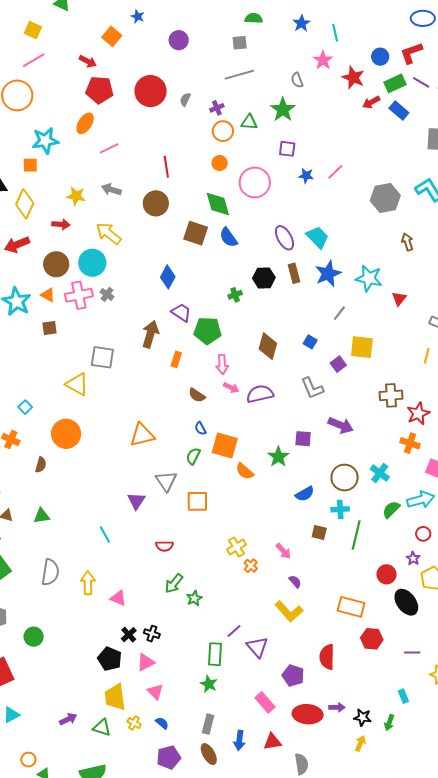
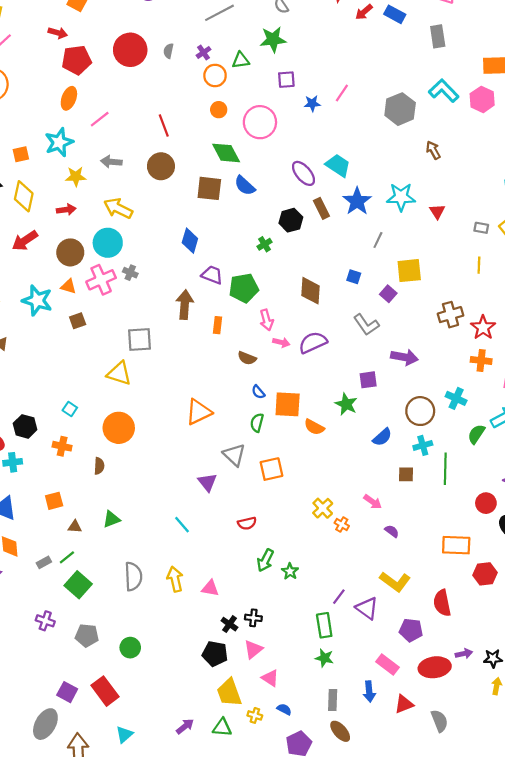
green star: (283, 110) -> (273, 40), turned -30
cyan star: (45, 141) -> (59, 142), moved
yellow L-shape: (289, 611) -> (395, 582), moved
blue arrow: (239, 740) -> (369, 692), moved

